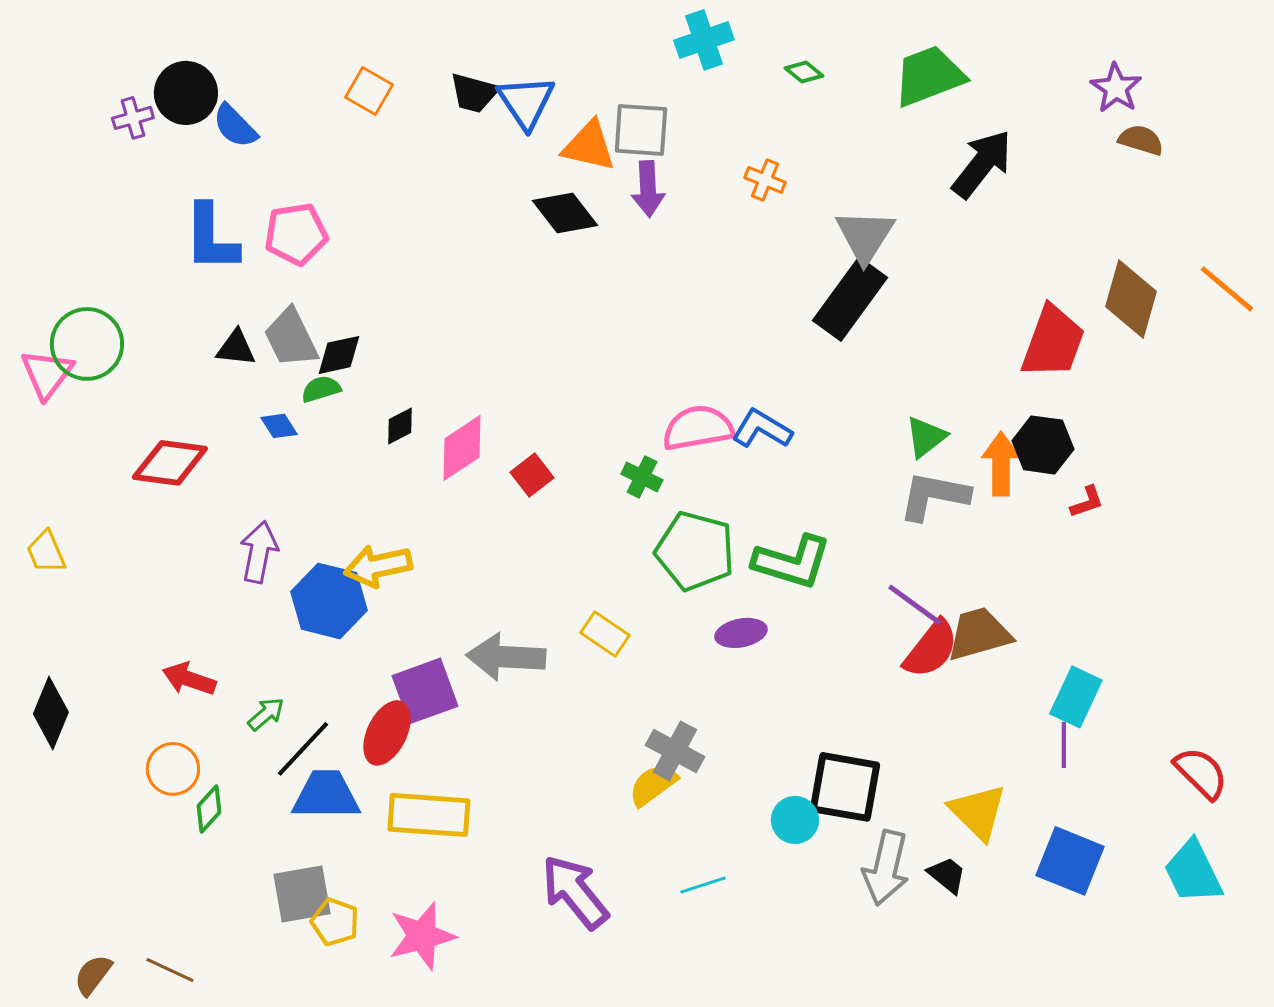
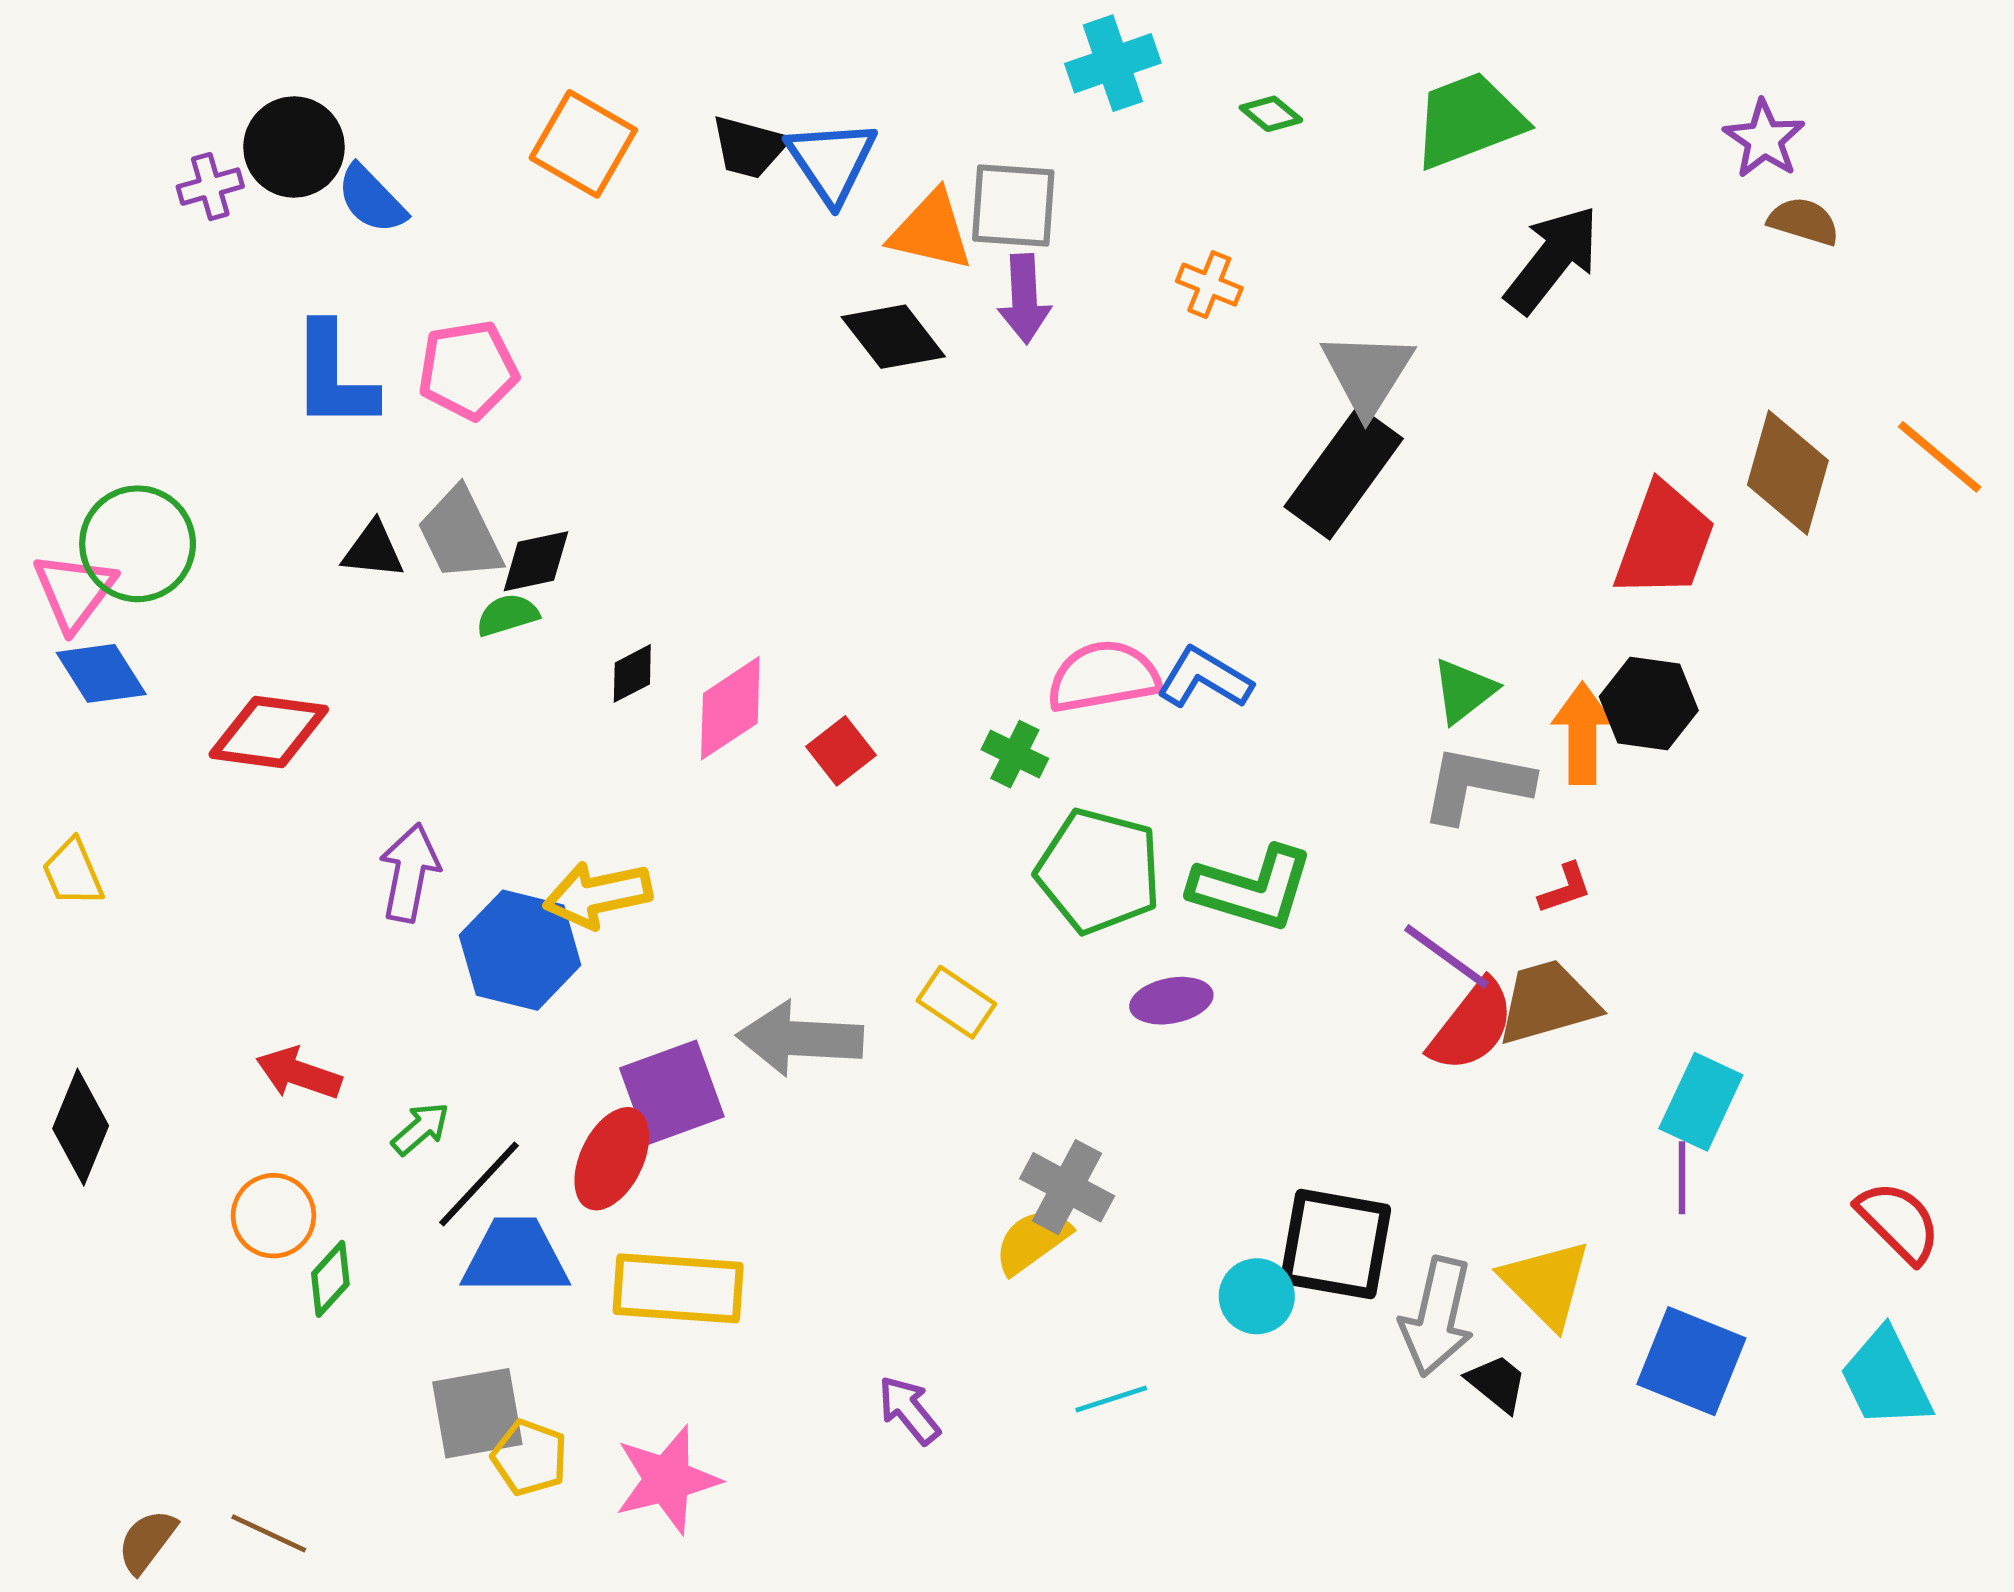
orange square: (369, 91) -> (583, 144), size x1.4
blue diamond: (279, 426) -> (101, 673), moved, size x1.5
red L-shape: (1087, 502) -> (1565, 888), moved
gray arrow: (886, 868) -> (1437, 1317), moved
purple arrow: (575, 892) -> (909, 1410), size x0.6

